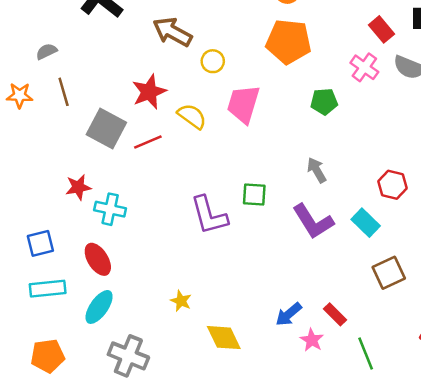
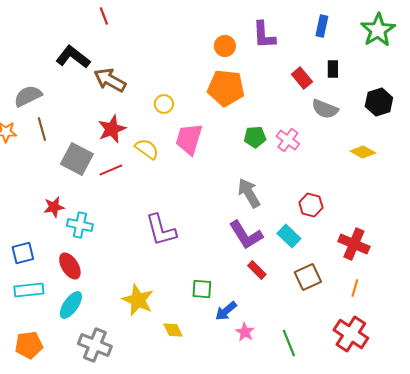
brown arrow: (172, 32) -> (110, 80), moved
gray semicircle: (46, 51) -> (28, 96), size x1.6
pink cross: (364, 67) -> (288, 140), moved
gray arrow: (317, 170) -> (249, 193), size x1.4
green square: (254, 195) -> (202, 289), moved
yellow star: (181, 301) -> (138, 300), size x1.8
red rectangle: (335, 314) -> (257, 270), moved
yellow diamond: (224, 338) -> (173, 330), size x0.7

